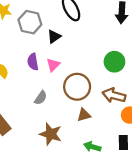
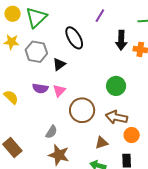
purple semicircle: (33, 62) -> (40, 88), turned -70
gray semicircle: (41, 98) -> (51, 132), moved
brown triangle: (84, 115) -> (102, 143), moved

